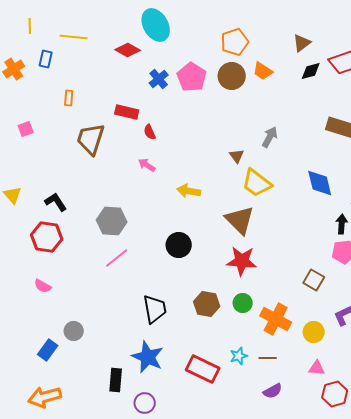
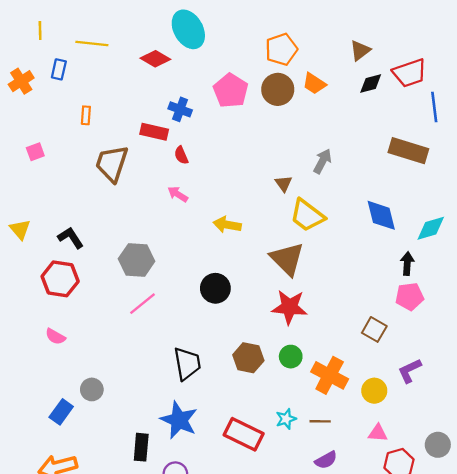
blue cross: (159, 79) -> (180, 109), moved, turned -30

